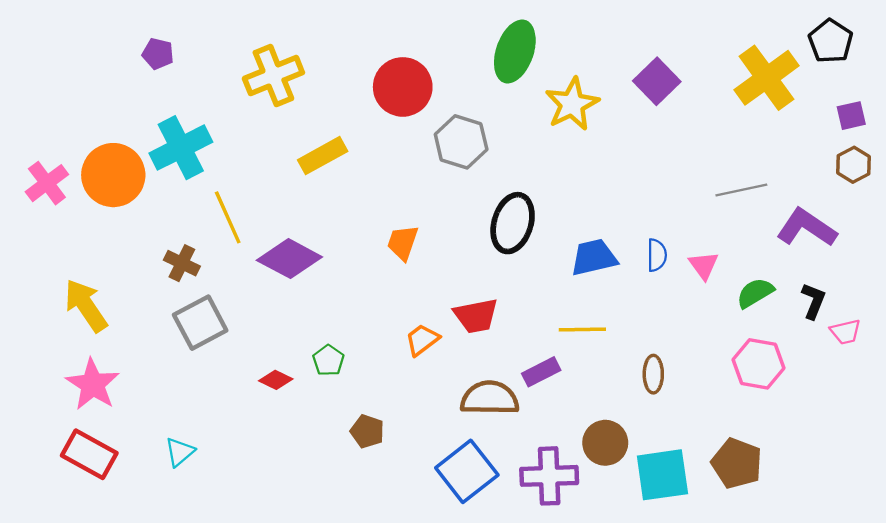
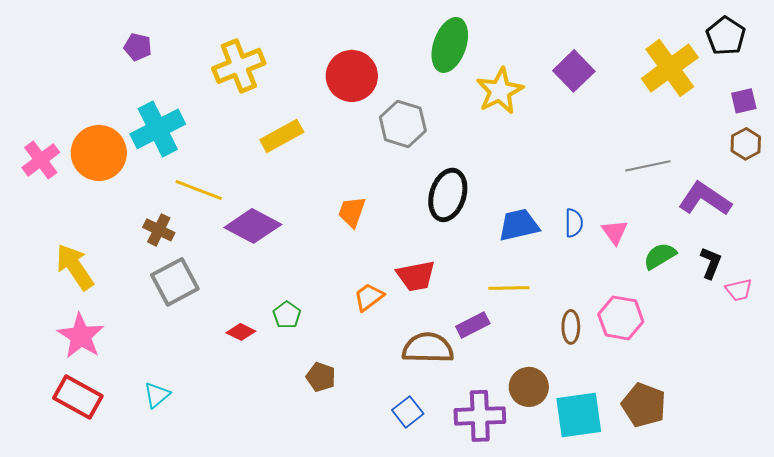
yellow line: (228, 217) -> (199, 190), turned -45
pink hexagon: (759, 364) -> (621, 318), moved
blue square: (467, 471) -> (408, 412), size x0.6

